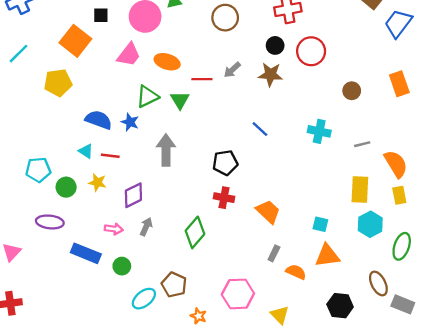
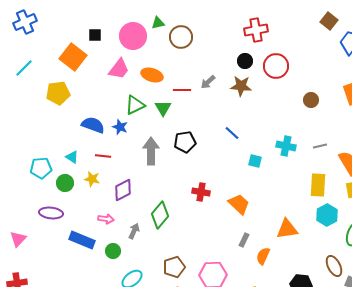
brown circle: (225, 18) -> (181, 37), moved
cyan cross: (319, 131) -> (286, 146), moved
cyan triangle: (86, 151) -> (72, 157), moved
black pentagon: (225, 163) -> (185, 142), moved
cyan square: (320, 224) -> (255, 161), moved
gray arrow: (146, 227) -> (134, 231), moved
green diamond: (195, 232) -> (160, 215), moved
orange triangle: (327, 256) -> (287, 229), moved
orange semicircle: (296, 272) -> (263, 256), turned -90
brown pentagon: (174, 285) -> (174, 267), moved, turned 30

